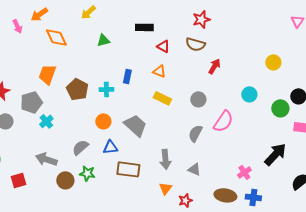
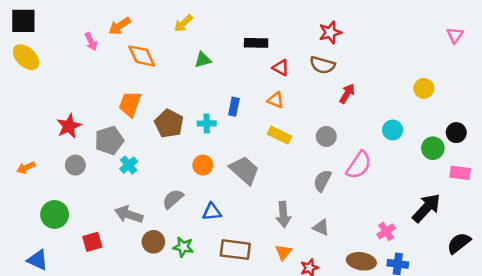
blue triangle: (110, 147) -> (212, 212), moved
brown rectangle: (128, 169) -> (235, 250), moved
green star: (87, 173) -> (183, 247), moved

